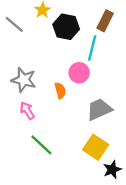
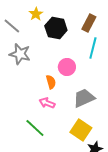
cyan line: (92, 48) -> (93, 48), moved
gray star: (24, 80) -> (20, 54), moved
pink arrow: (27, 111) -> (47, 103), moved, turned -35

